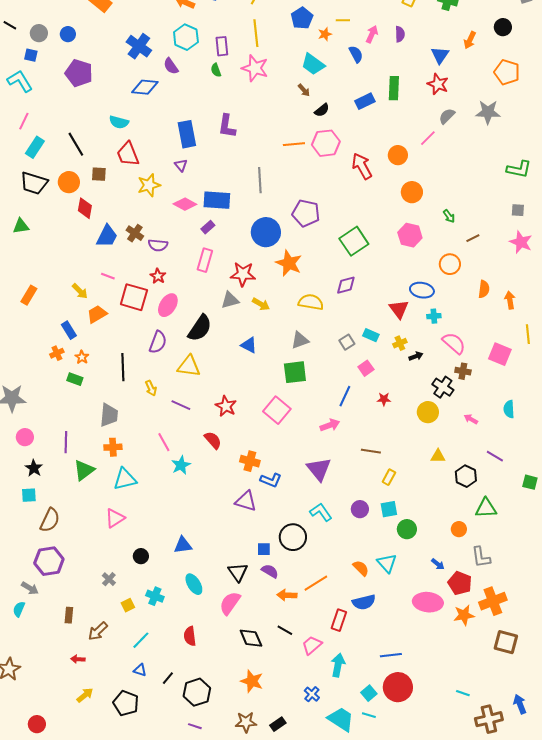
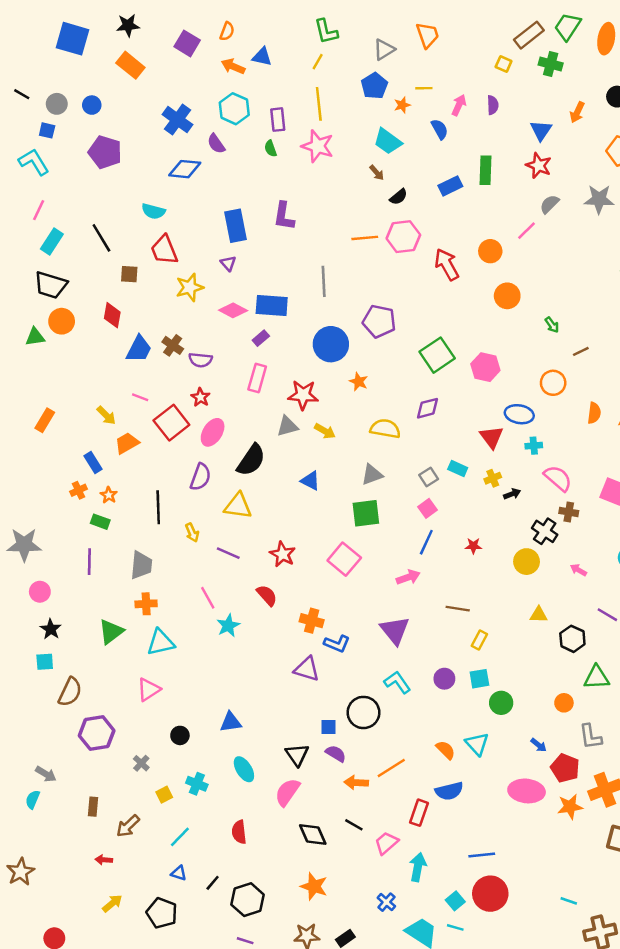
orange circle: (69, 182) -> (62, 321), moved
pink hexagon: (410, 235) -> (485, 367), moved
orange star: (289, 263) -> (359, 382), size x0.6
red square: (134, 297) -> (171, 423), turned 36
pink square: (366, 368) -> (427, 508), moved
purple line: (66, 442) -> (89, 562), moved
purple hexagon: (49, 561) -> (97, 733), moved

